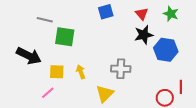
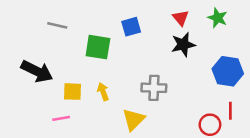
blue square: (106, 12) -> (131, 27), moved
green square: (65, 37) -> (98, 47), moved
blue hexagon: (166, 50) -> (228, 71), moved
pink line: (48, 93) -> (61, 118), turned 32

